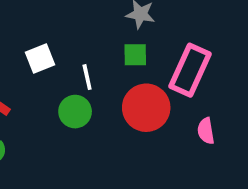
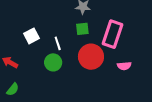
pink semicircle: (206, 131) -> (124, 66), turned -80

